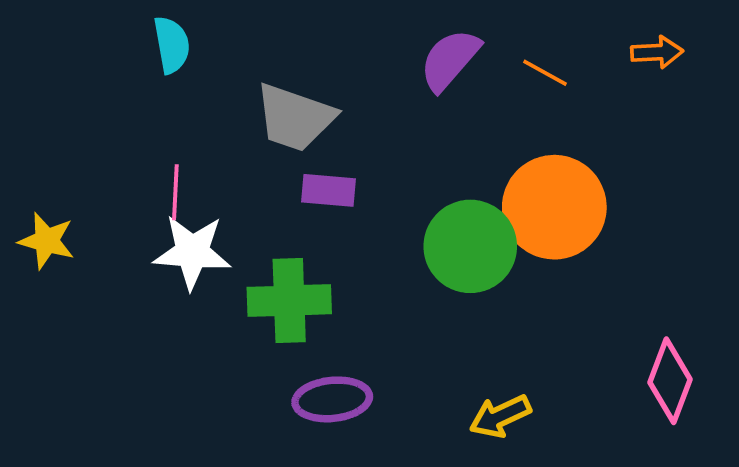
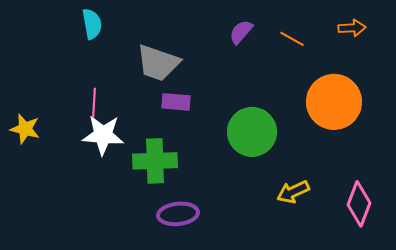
purple semicircle: (450, 60) -> (241, 32), size x0.7
orange circle: (554, 207) -> (334, 102), moved
yellow arrow: (500, 416) -> (293, 192), moved

